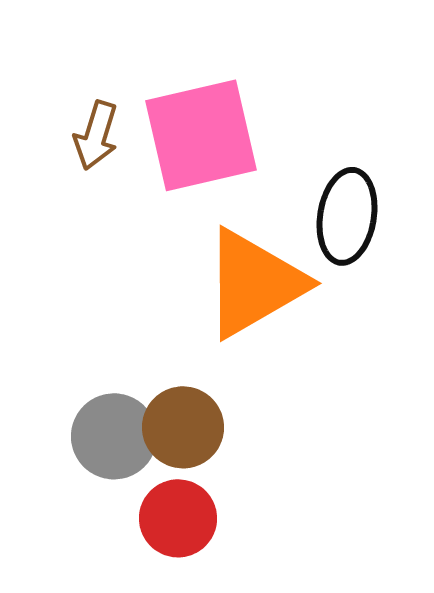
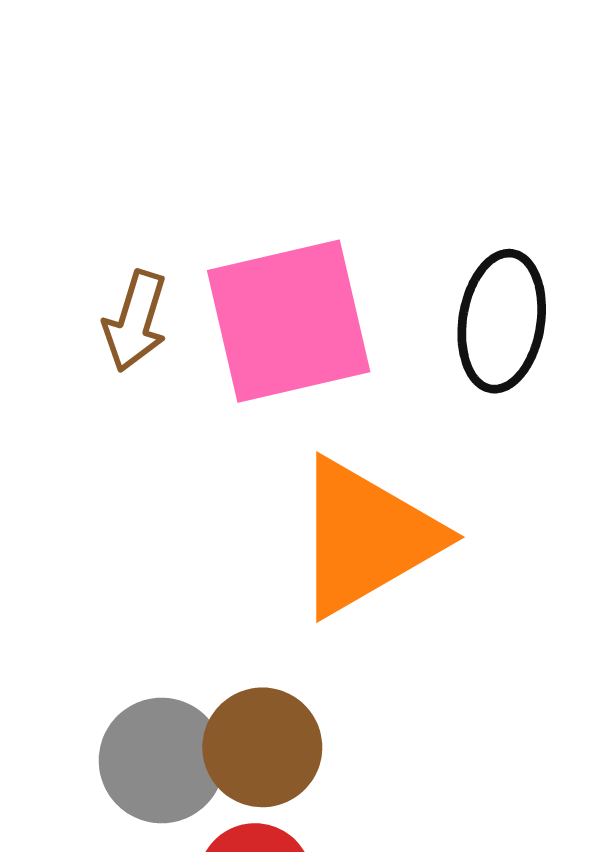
black ellipse: (347, 216) -> (502, 321), moved

